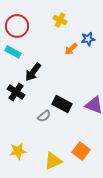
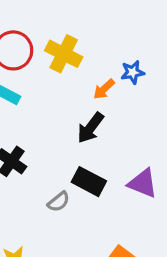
yellow cross: (60, 20) -> (64, 54), moved, size x1.5
black arrow: (33, 72) -> (91, 128), moved

